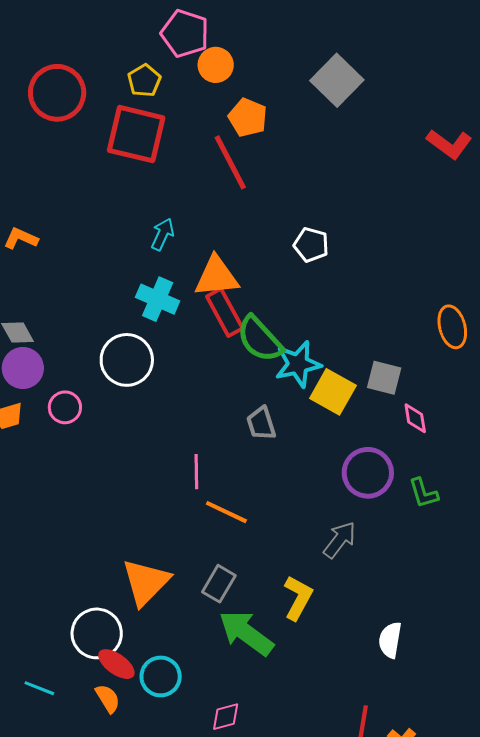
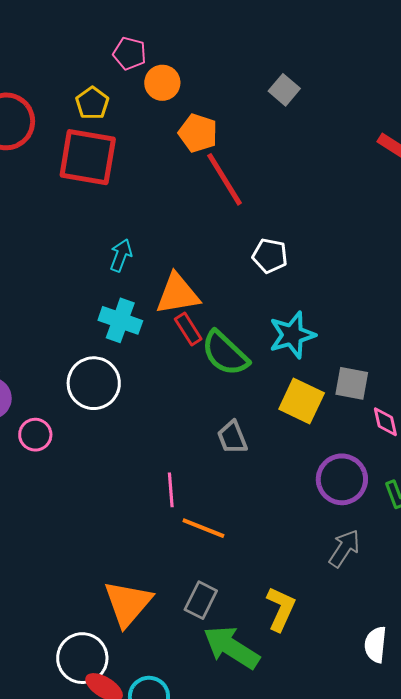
pink pentagon: (185, 33) -> (130, 53), size x0.7
gray square: (337, 80) -> (284, 90), size x0.6
red line: (230, 162) -> (225, 179), moved
red rectangle: (225, 312) -> (188, 329), size x0.7
cyan star: (298, 364) -> (292, 335), moved
gray arrow: (340, 540) -> (344, 548), moved

